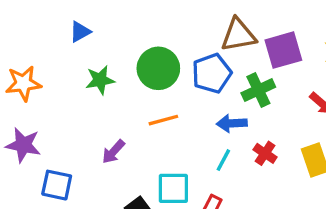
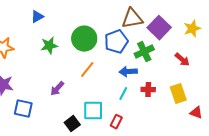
purple square: (283, 50) -> (159, 28), turned -30
orange line: (163, 120) -> (87, 70), turned -36
red cross: (265, 153) -> (148, 90), turned -32

